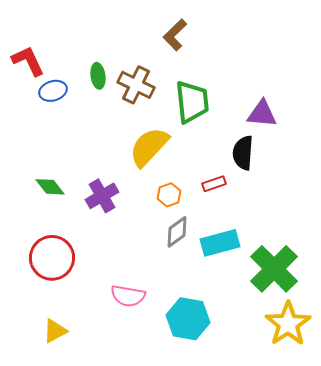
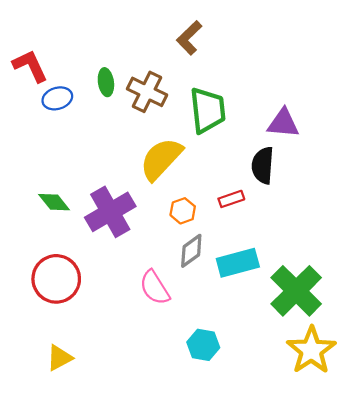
purple cross: (102, 196) -> (110, 212), size x1.4
pink semicircle: (128, 296) -> (155, 288), moved, turned 48
cyan hexagon: (188, 319) -> (203, 345), size x0.7

